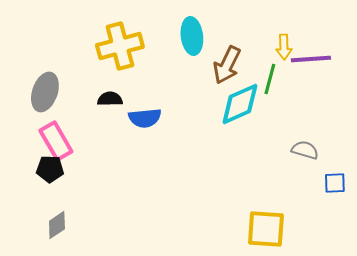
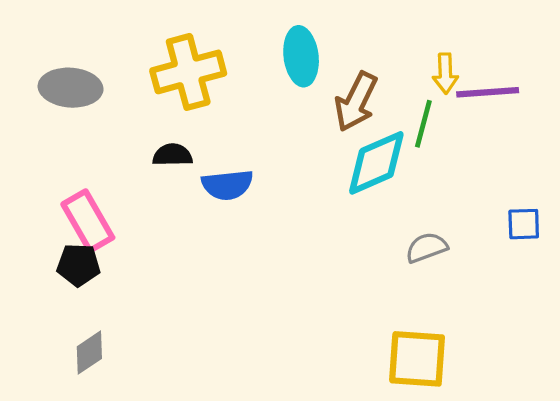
gray ellipse: (45, 92) -> (71, 88), moved, turned 75
gray semicircle: (305, 150) -> (426, 248), moved, turned -36
blue square: (335, 183) -> (524, 224), moved

